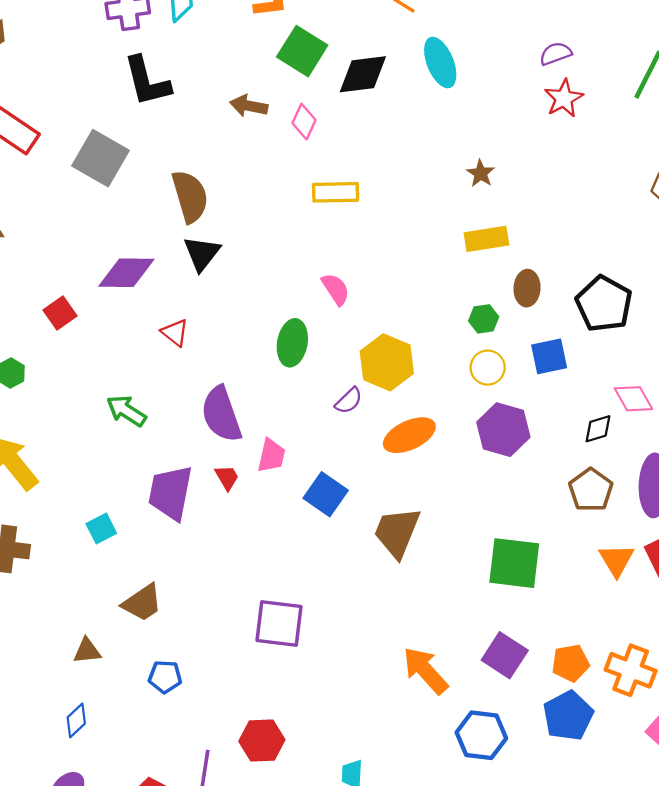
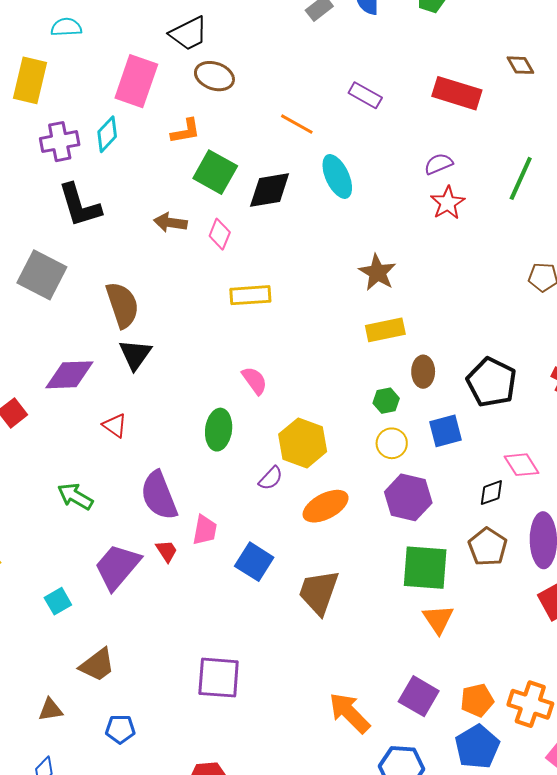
brown star: (481, 173) -> (377, 272), size x1.5
purple trapezoid: (170, 493) -> (117, 567), turned 32
orange triangle: (617, 560) -> (438, 619), moved
green square: (514, 563) -> (425, 568), moved

